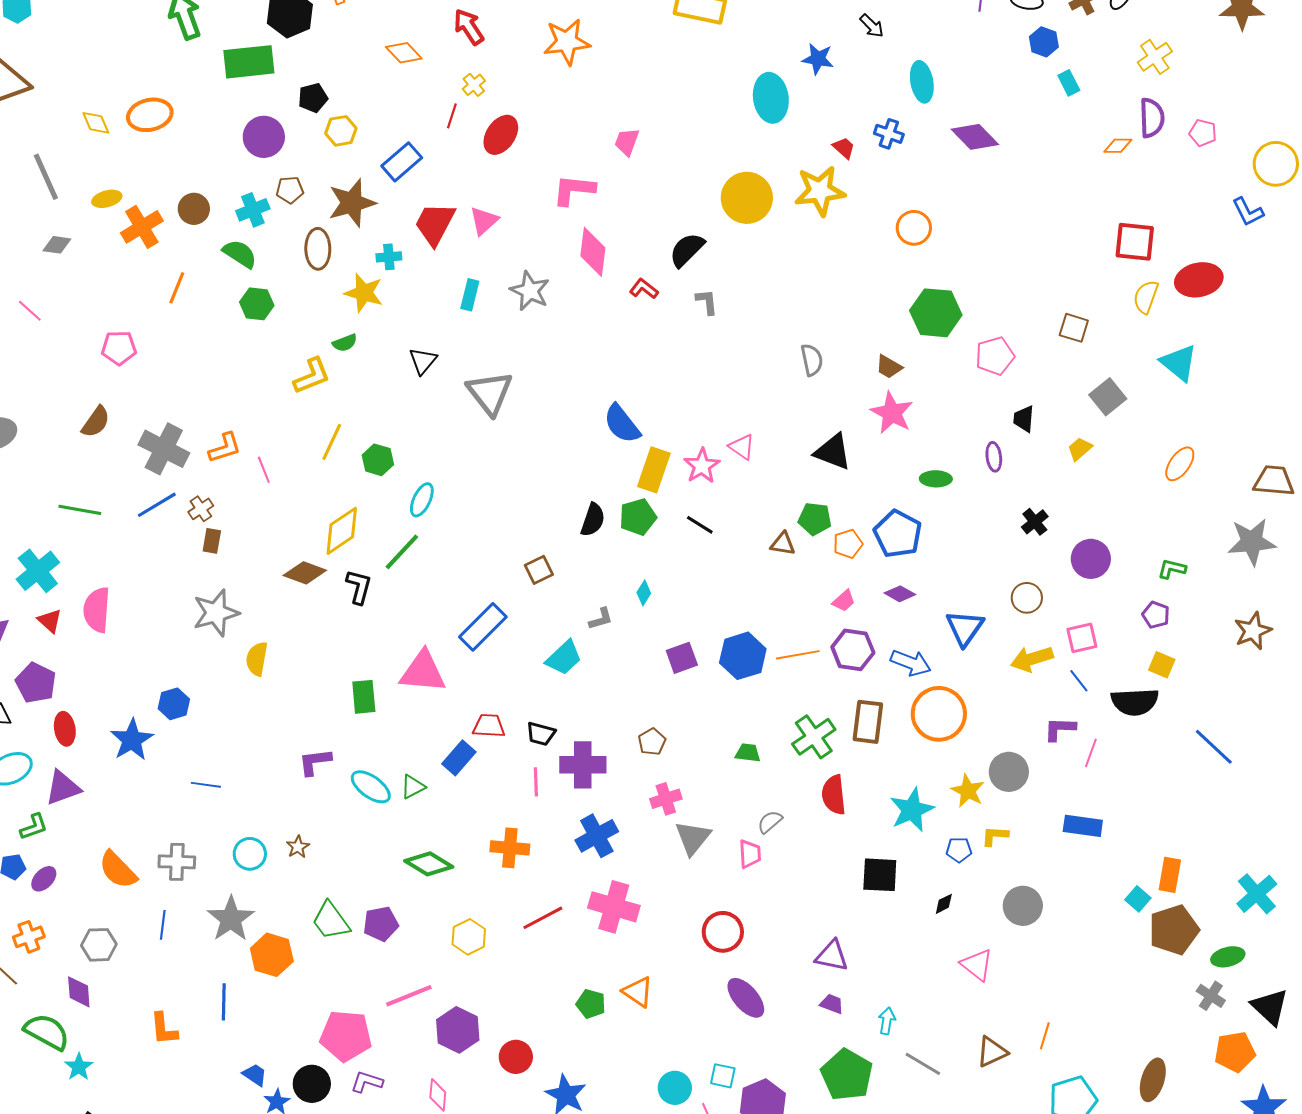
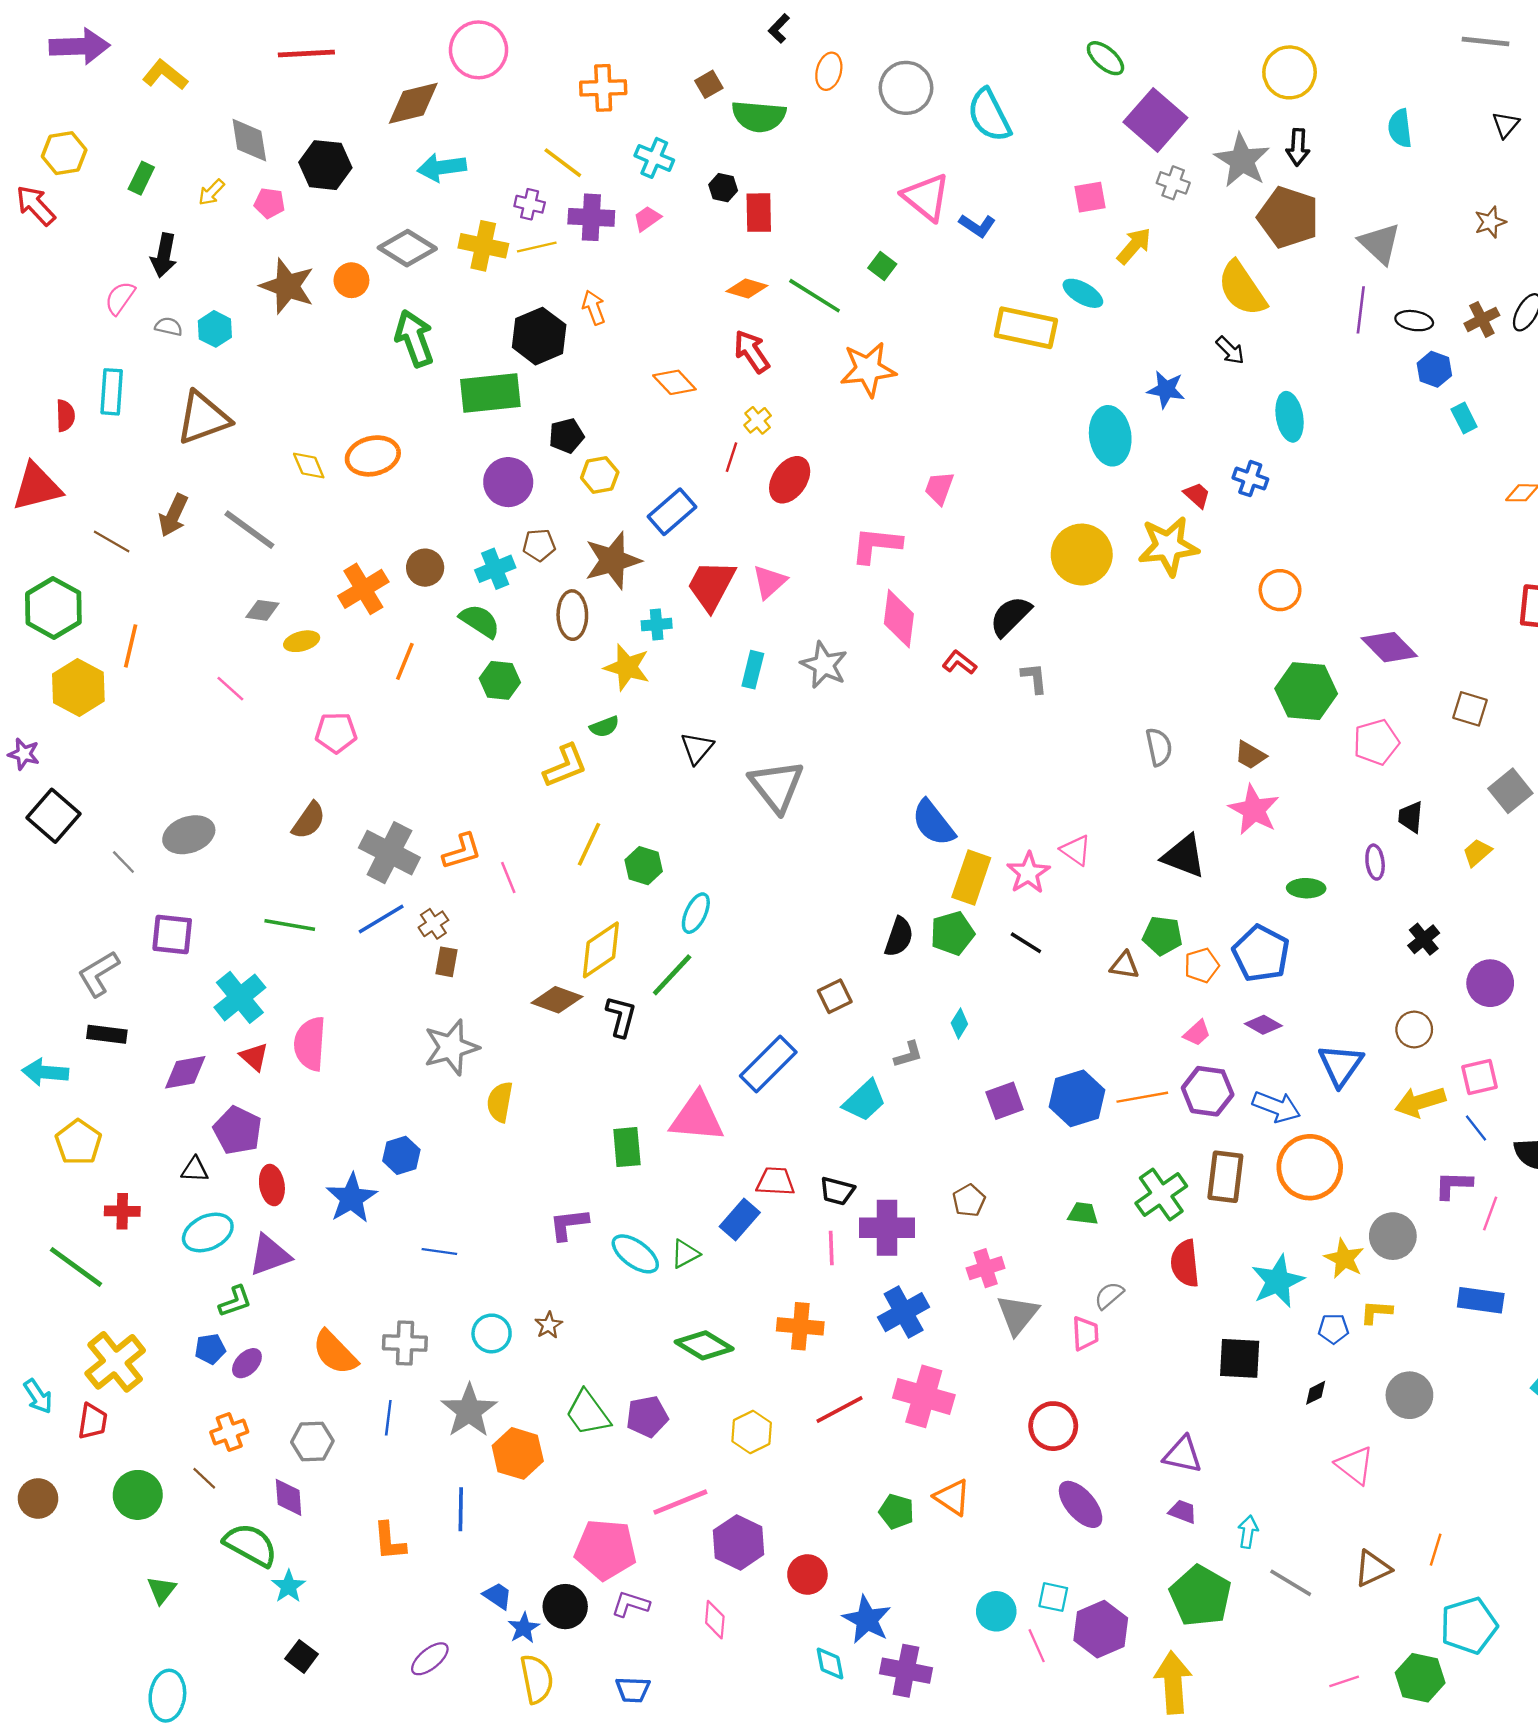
purple diamond: (975, 137) -> (1389, 647), moved
gray line: (46, 177) -> (249, 530), turned -30
yellow ellipse: (107, 199) -> (302, 641), moved

